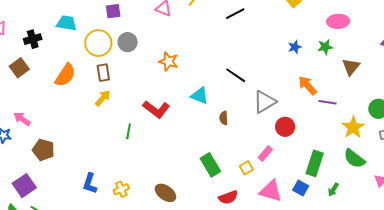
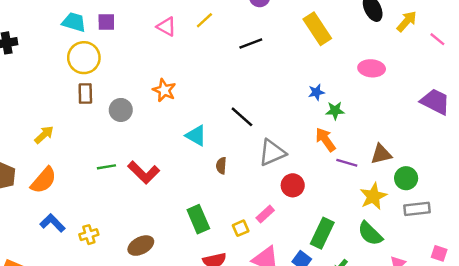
cyan trapezoid: (66, 23) -> (74, 22), moved
gray circle: (128, 42) -> (121, 110), moved
green star: (325, 47) -> (335, 111), moved
brown triangle: (351, 67) -> (381, 154), moved, turned 30
orange semicircle: (65, 75) -> (44, 180), moved
yellow arrow: (103, 98) -> (44, 135), moved
red L-shape: (156, 109) -> (144, 172), moved
green line: (129, 131) -> (106, 167), turned 63
blue L-shape: (90, 183) -> (52, 223), turned 110
brown ellipse: (165, 193) -> (141, 246), turned -70

